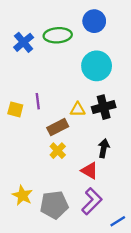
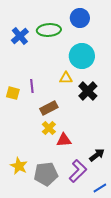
black cross: (104, 107) -> (88, 91), turned -30
yellow triangle: (78, 109) -> (66, 78), moved
black arrow: (104, 148) -> (97, 155), moved, turned 42
red triangle: (89, 171) -> (64, 140), moved, turned -35

